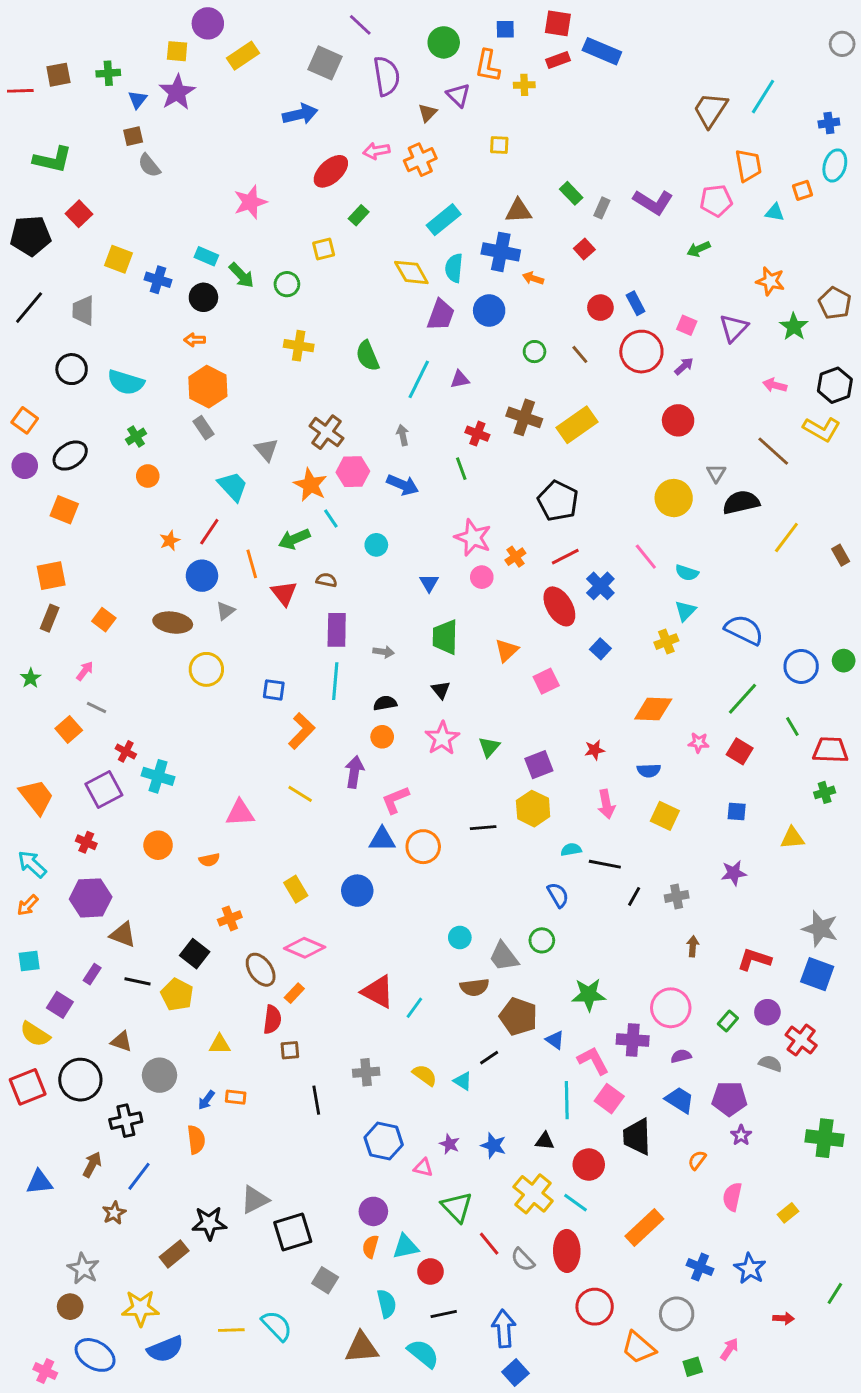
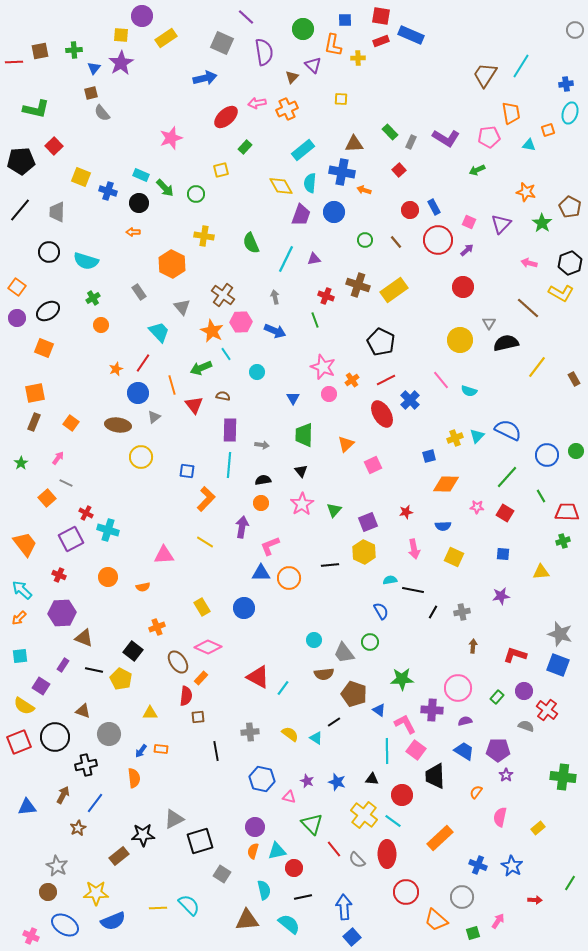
orange hexagon: (208, 387) -> (172, 264), moved
cyan triangle: (685, 611) -> (477, 436), moved
blue square: (600, 649) -> (429, 456), moved, turned 32

